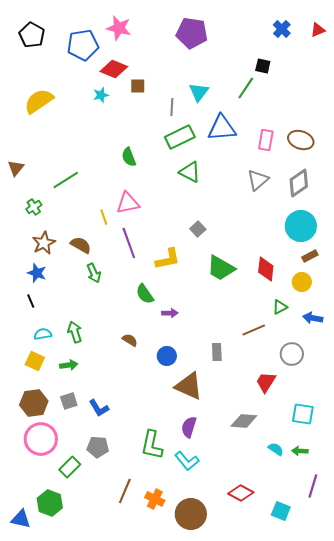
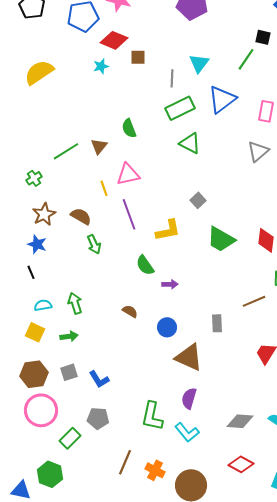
blue triangle: (222, 128) -> (222, 99), turned -32
brown triangle: (16, 168) -> (99, 146), moved
gray diamond: (244, 421) -> (240, 421), moved

